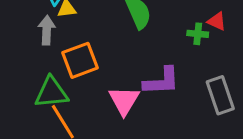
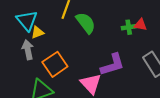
red triangle: (217, 21) -> (140, 25), moved

